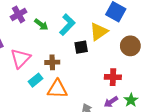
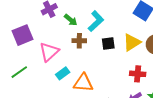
yellow triangle: (99, 32) -> (132, 42), moved
brown cross: (52, 62) -> (79, 41), moved

